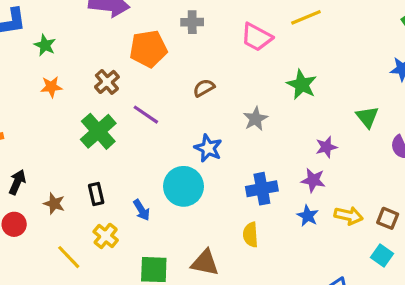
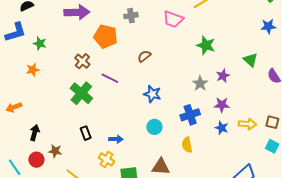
orange pentagon: (148, 49) -> (106, 36), turned 30
orange star: (51, 87) -> (33, 70), moved
gray star: (255, 119) -> (200, 83), moved
purple star: (326, 147) -> (223, 76), moved
cyan circle: (183, 186) -> (154, 127), moved, size x0.6
brown star: (54, 204) -> (55, 151), moved
blue arrow: (142, 210) -> (116, 139), turned -48
yellow cross: (106, 236) -> (106, 159), moved

